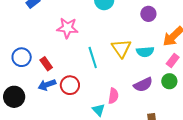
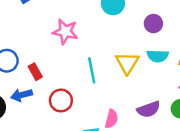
purple circle: (148, 14) -> (153, 24), moved
cyan semicircle: (145, 52) -> (158, 56), moved
blue arrow: (47, 85) -> (22, 95), moved

